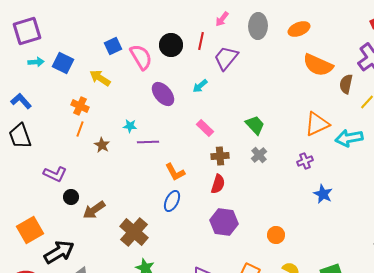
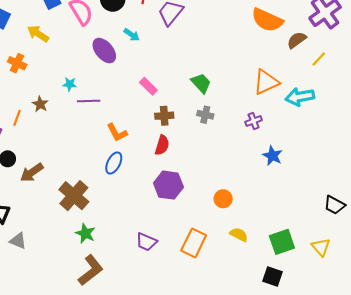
brown semicircle: (346, 84) -> (297, 40), turned 42
cyan arrow: (200, 86) -> (132, 35), moved, turned -105
orange line: (80, 129) -> (17, 118), moved
gray cross: (259, 155) -> (205, 115), turned -35

